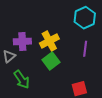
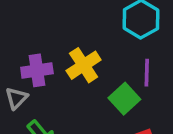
green square: (51, 61) -> (124, 99), moved

